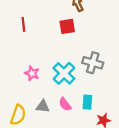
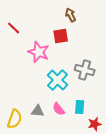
red line: (23, 24) -> (14, 28), moved, turned -40
pink star: (32, 73) -> (39, 52), moved, size x1.5

